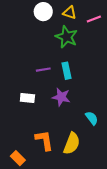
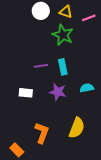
cyan semicircle: (92, 118) -> (87, 88), moved, turned -64
orange L-shape: (44, 140) -> (42, 133), turned 30
yellow semicircle: (72, 143) -> (77, 128), moved

